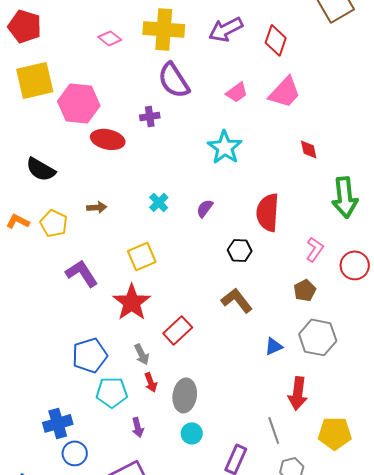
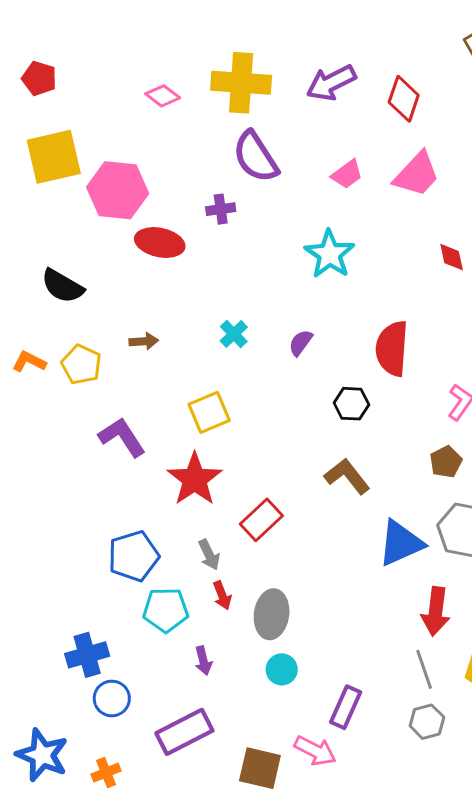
red pentagon: (25, 26) -> (39, 78), size x0.7
blue triangle: (274, 346) -> (401, 543), size x1.8
gray line: (274, 430) -> (424, 669), moved

